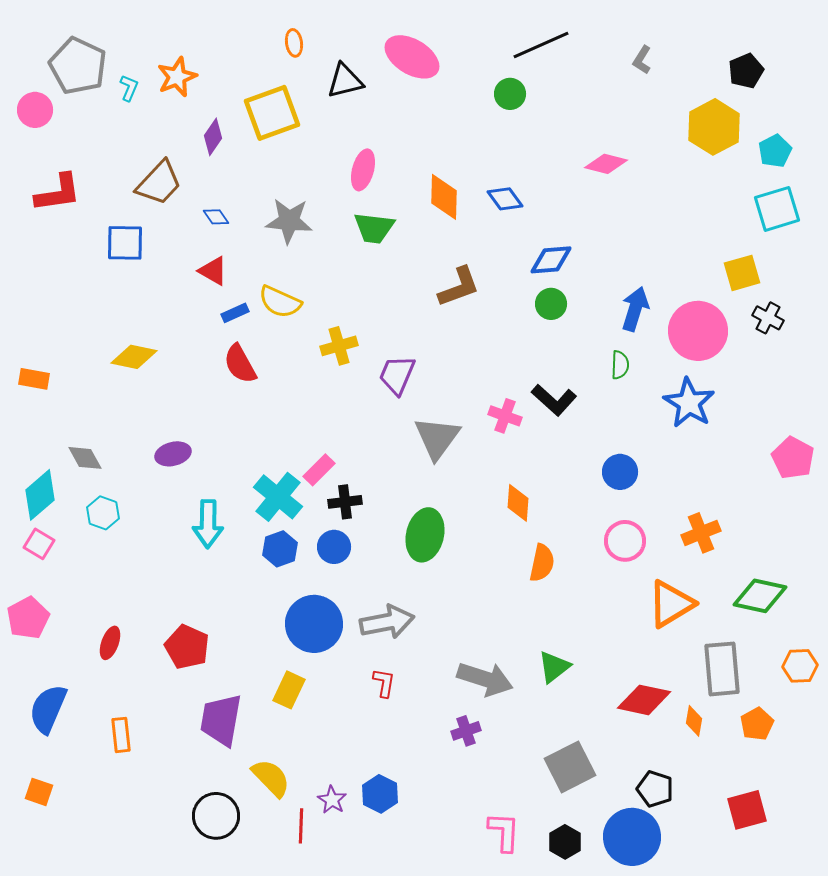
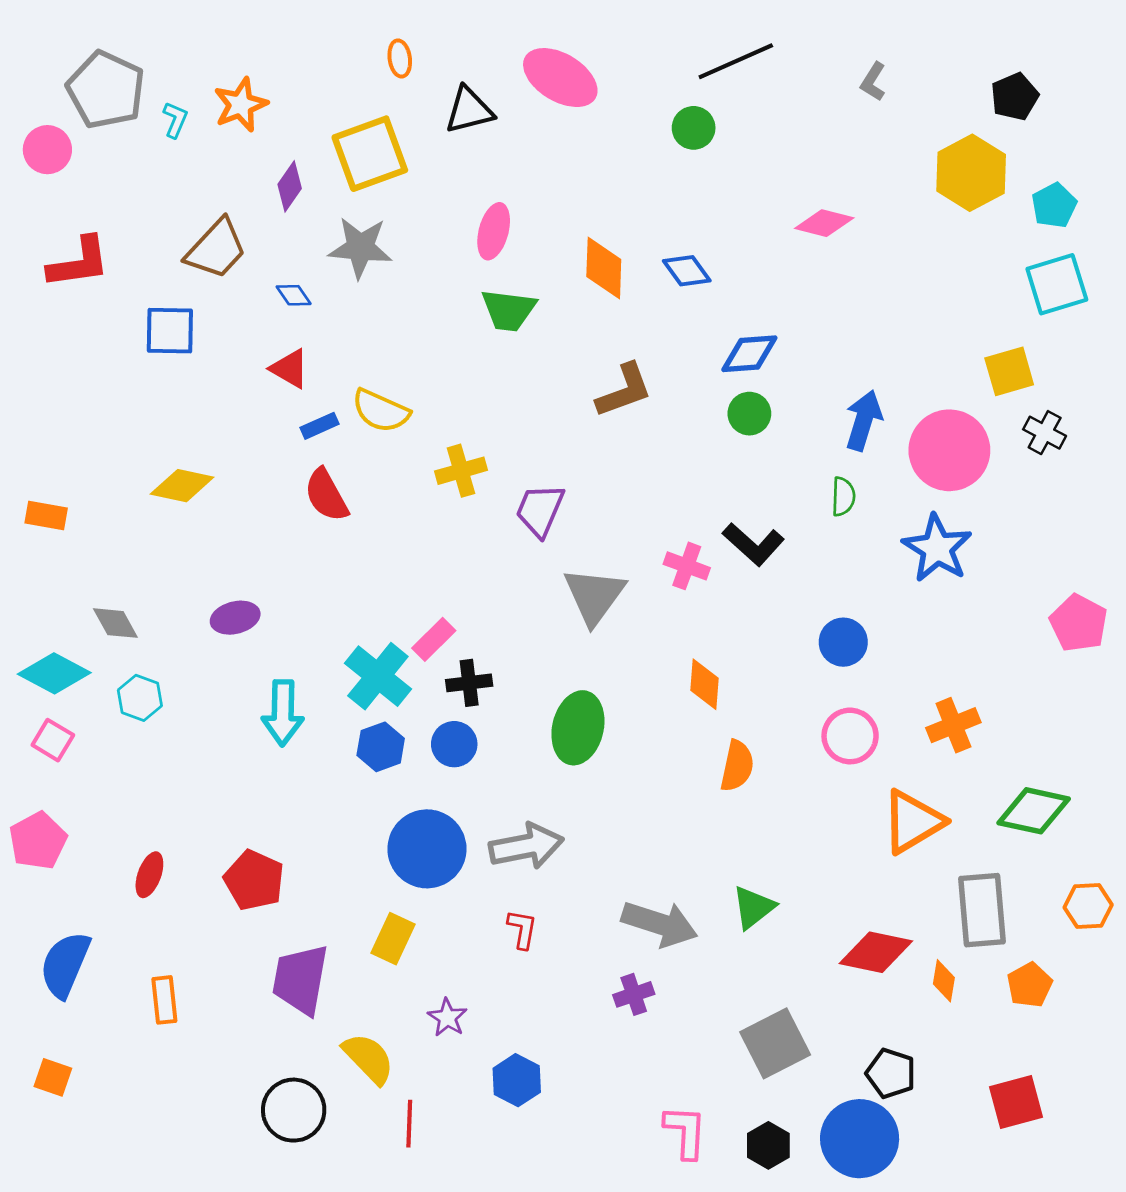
gray star: (289, 221) -> (360, 248), moved
cyan diamond: (40, 495) -> (54, 673), turned 69
purple star: (332, 800) -> (447, 1018), moved

